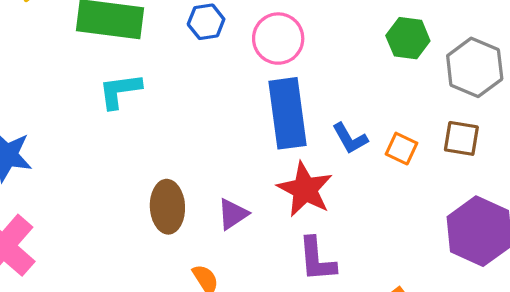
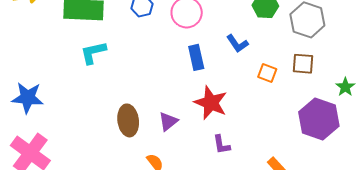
blue rectangle: (288, 113) -> (196, 57), size x0.6
blue L-shape: (350, 138) -> (237, 44), moved
purple L-shape: (317, 259) -> (222, 145), size x0.7

